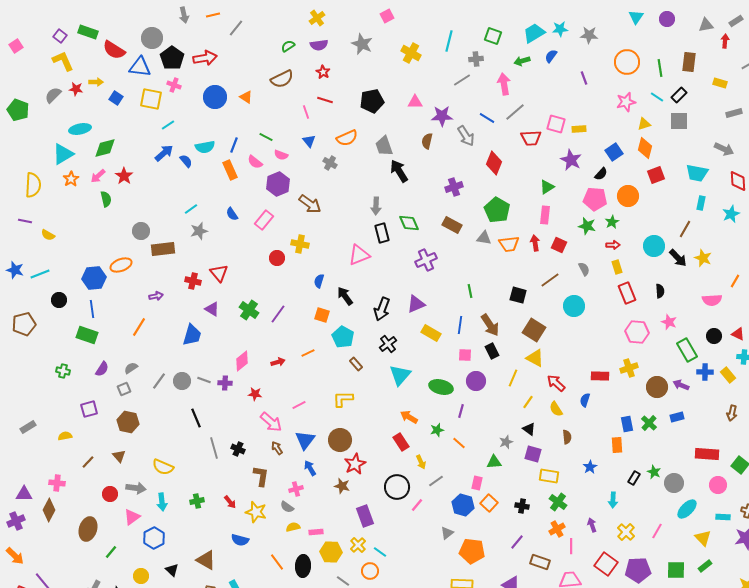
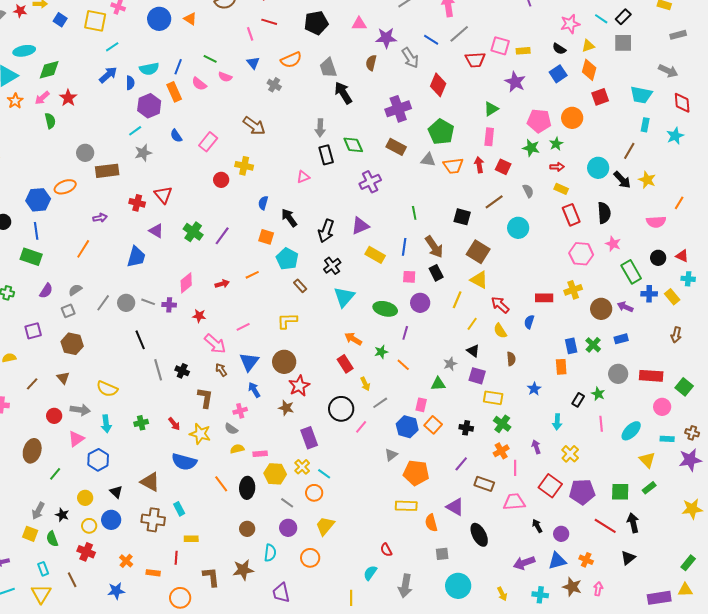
blue semicircle: (186, 161) -> (130, 83), turned 40
black semicircle: (601, 174) -> (559, 49), moved, turned 80
purple hexagon: (278, 184) -> (149, 106), moved
purple cross: (454, 187) -> (398, 109), size x1.4
pink triangle: (359, 255) -> (303, 177), size x0.6
yellow rectangle: (617, 267) -> (561, 189), turned -48
black semicircle: (660, 291) -> (604, 213), size x1.5
gray circle: (674, 483) -> (618, 374), moved
pink line: (657, 531) -> (601, 424), moved, turned -35
blue semicircle: (240, 540) -> (184, 462), size x1.4

